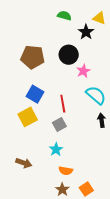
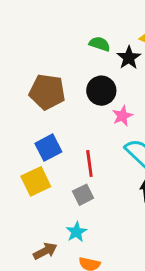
green semicircle: (64, 16) -> (100, 44), moved
blue square: (35, 94) -> (48, 148), turned 30
brown arrow: (24, 163) -> (45, 251), moved, turned -49

